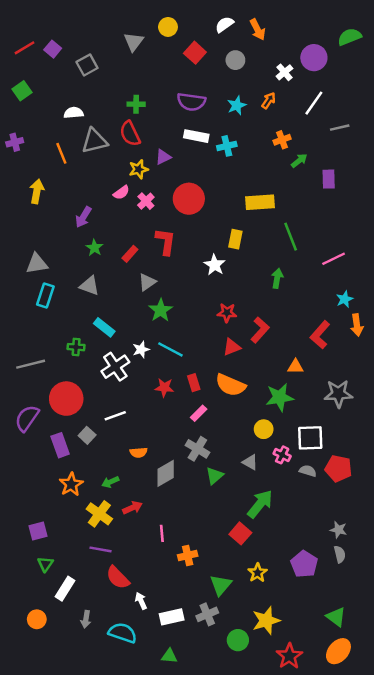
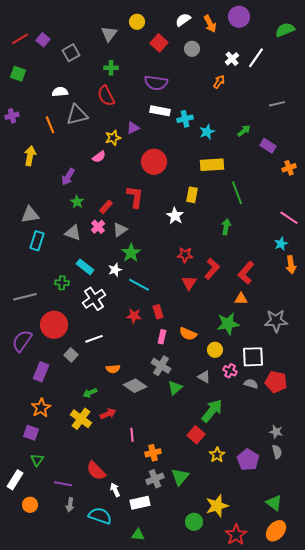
purple circle: (314, 58) -> (239, 17), moved
green square: (22, 91) -> (18, 74), turned -35
white line: (314, 103) -> (256, 58), moved
green cross: (136, 104) -> (111, 68), moved
cyan star: (237, 105) -> (207, 132), moved
red semicircle: (130, 134) -> (106, 96), moved
orange cross: (282, 140) -> (289, 168), moved
purple rectangle: (329, 179) -> (268, 146), turned -56
pink cross: (146, 201) -> (98, 227), moved
pink line: (334, 259) -> (289, 218), moved, turned 60
red L-shape: (320, 335) -> (246, 273), moved
red triangle: (232, 347) -> (189, 283), turned -35
white star: (141, 349) -> (115, 270), moved
orange semicircle: (231, 385) -> (188, 334), moved, size x0.7
pink rectangle: (199, 413) -> (162, 337), turned -32
purple rectangle: (60, 445) -> (41, 372), moved, turned 42
gray diamond: (166, 473) -> (135, 386), turned 65
orange star: (71, 484) -> (41, 408), moved
purple square: (38, 531) -> (31, 433), turned 35
purple line: (101, 549) -> (63, 484), moved
yellow star: (258, 573) -> (217, 455), moved
white rectangle: (65, 589) -> (15, 480), moved
gray cross: (207, 614) -> (155, 479), moved

